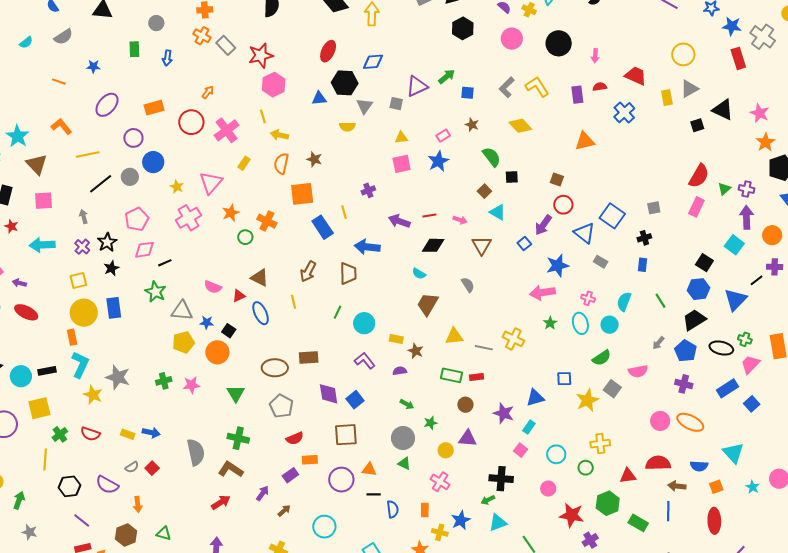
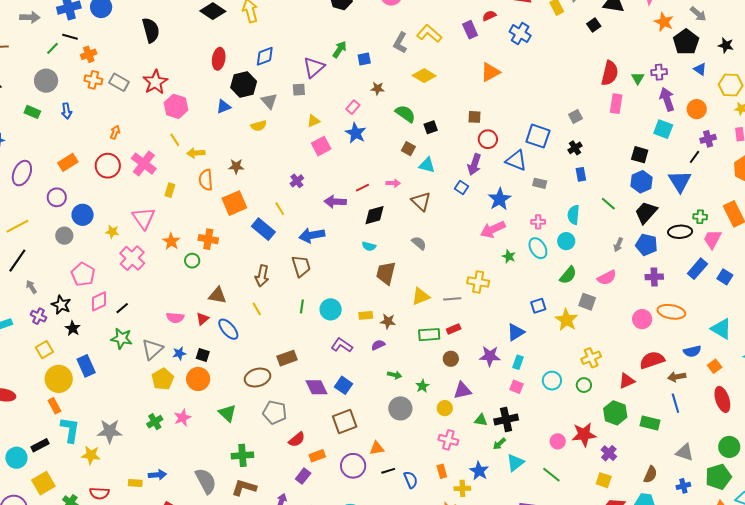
gray circle: (156, 23) -> (46, 81), size x1.5
green rectangle: (134, 49) -> (32, 112), turned -49
black line: (101, 184) -> (17, 261), moved
gray triangle: (182, 311) -> (152, 349), turned -30
green triangle: (404, 463) -> (481, 420), moved
pink circle: (548, 489) -> (558, 441), moved

